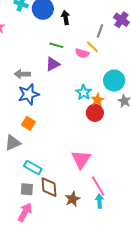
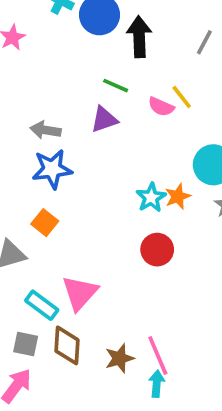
black arrow: (65, 18) -> (139, 37), size x1.5
gray line: (100, 31) -> (204, 42), moved
cyan star: (84, 92) -> (151, 197), moved
red circle: (95, 113) -> (157, 250), moved
pink triangle: (81, 159) -> (80, 293), moved
brown star: (73, 199) -> (120, 358), moved

